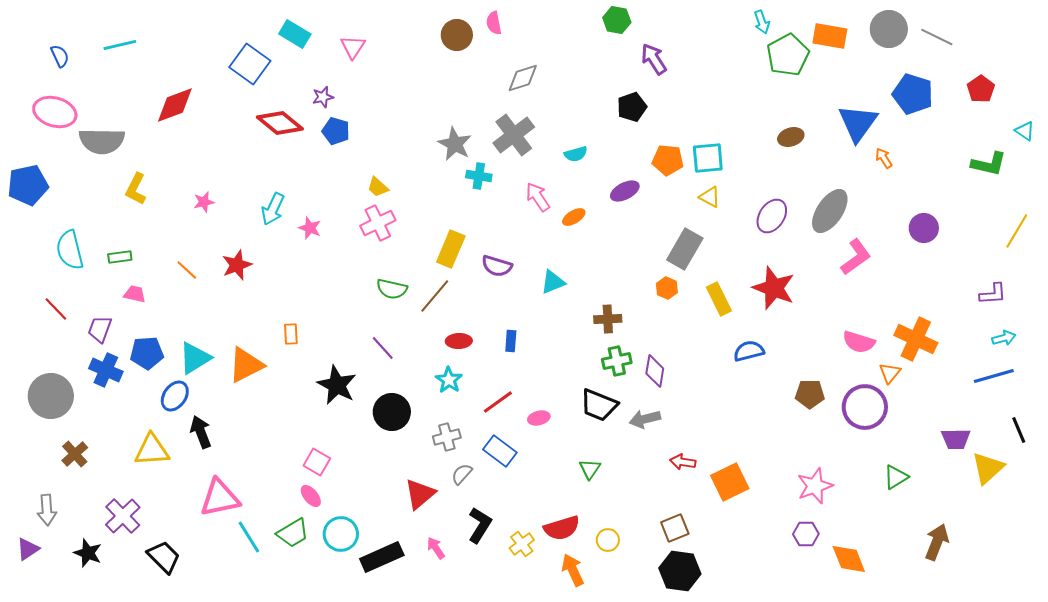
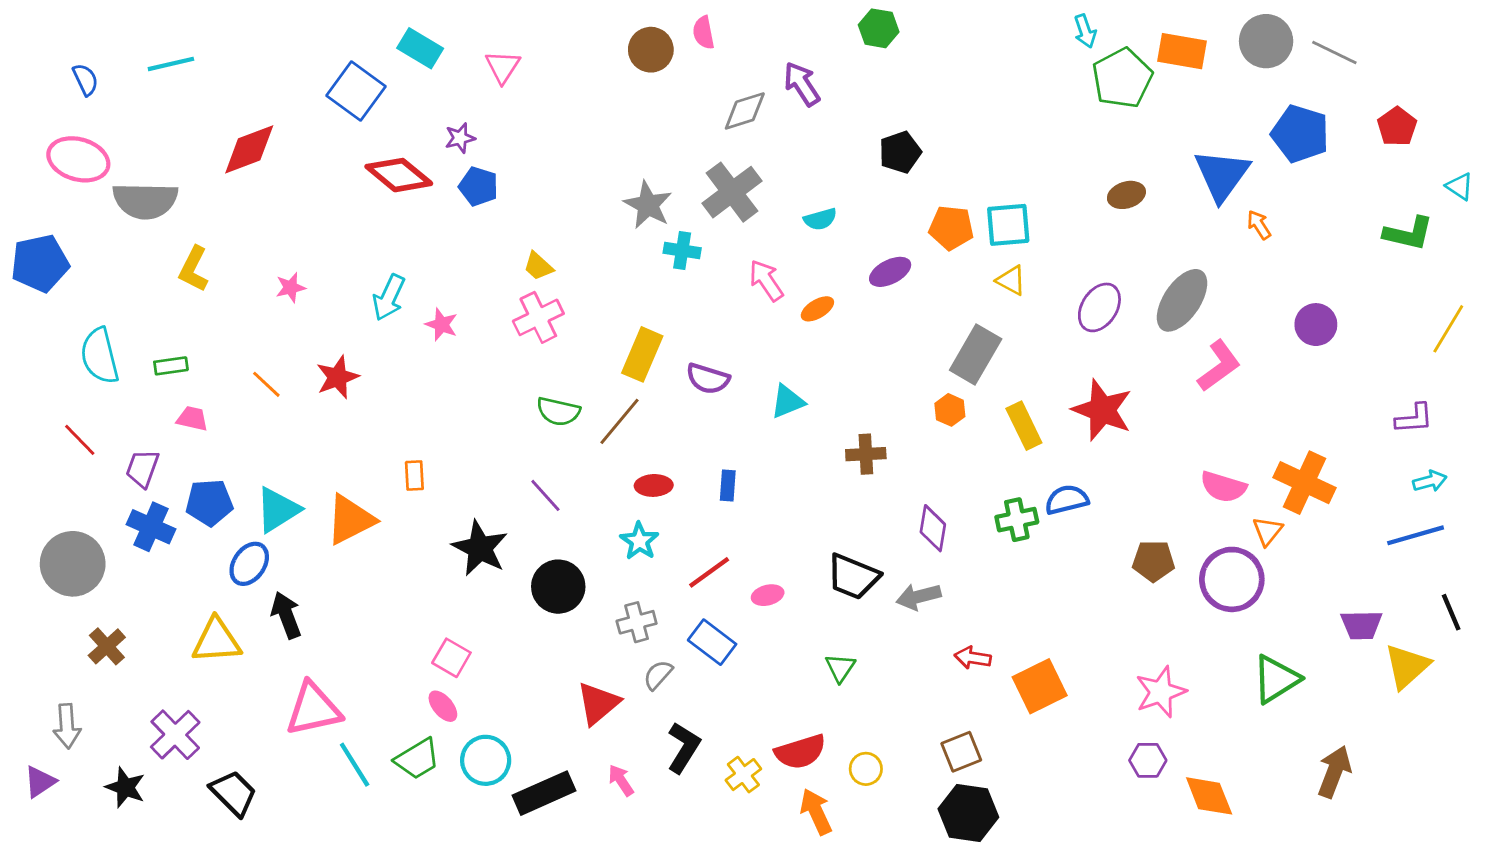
purple arrow: (654, 59) -> (802, 84), moved
green cross: (617, 361) -> (1017, 520), moved
green triangle: (896, 477) -> (1276, 679), size x1.4

